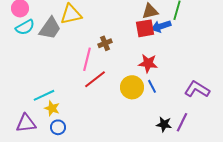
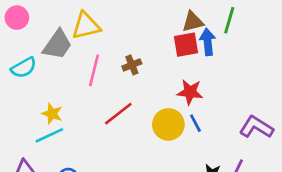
blue arrow: (161, 26) -> (208, 42), turned 102
cyan semicircle: (25, 27) -> (24, 68), moved
pink line: (87, 59) -> (94, 70), moved
yellow star: (52, 108) -> (52, 114), moved

